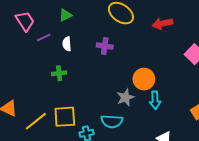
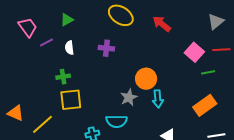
red arrow: (162, 24) -> (162, 24), turned 54
yellow square: (65, 117) -> (71, 100), moved

